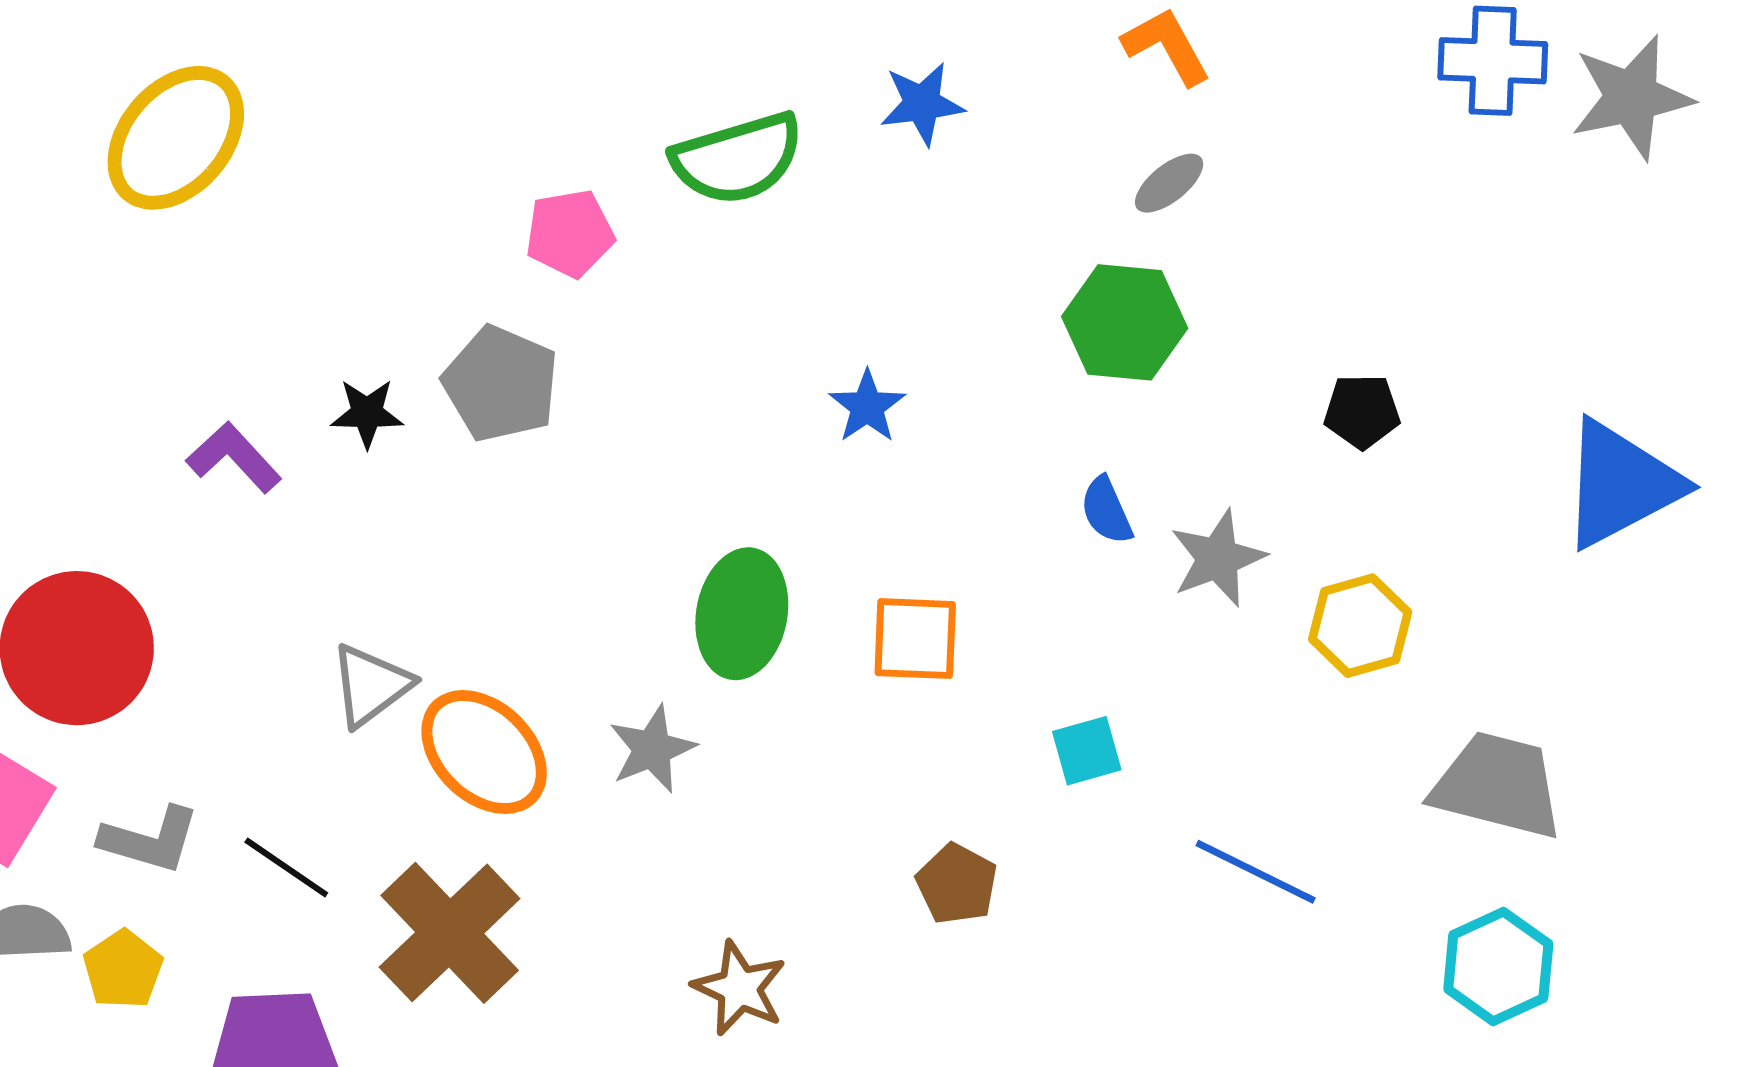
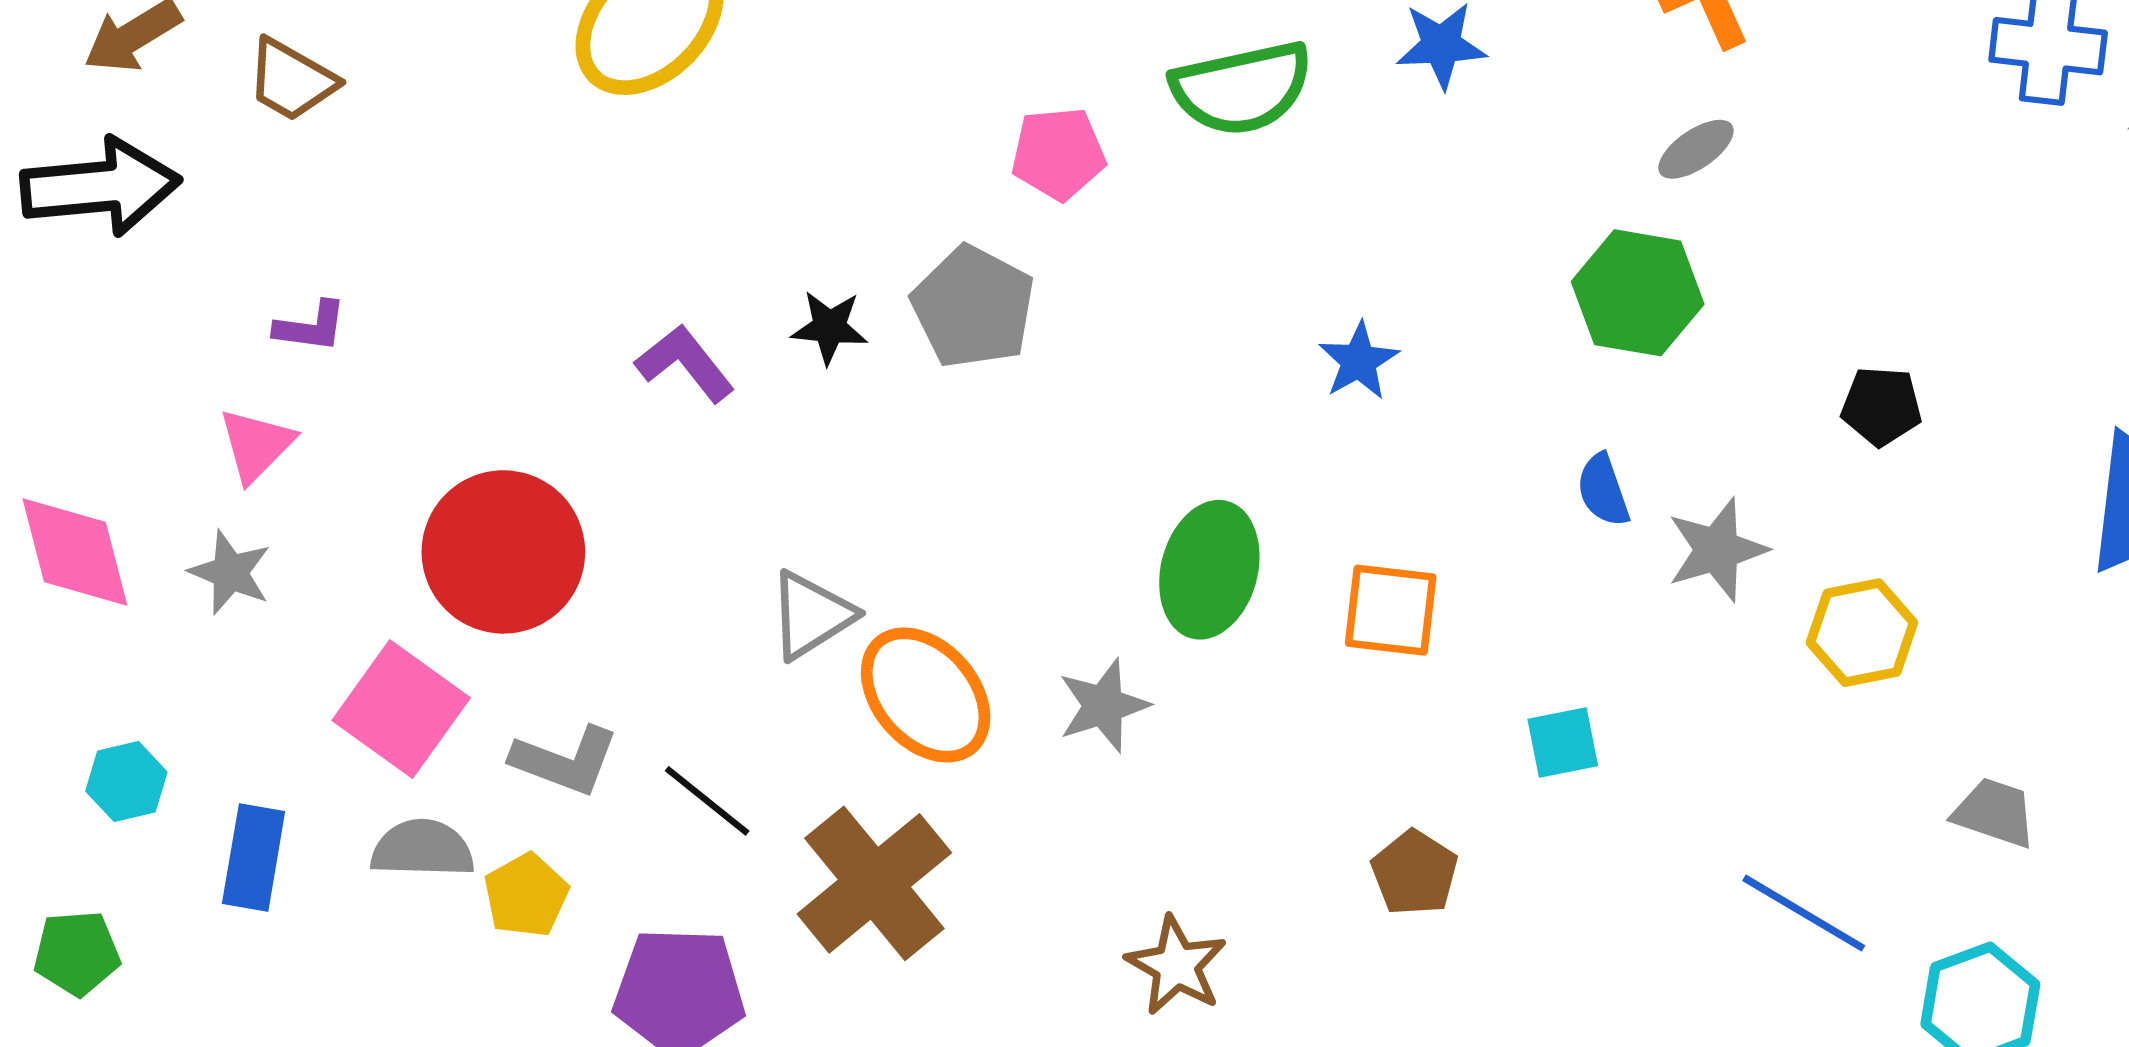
gray trapezoid: (1498, 785) -> (1995, 813), size x0.6
blue line: (1256, 872) -> (1804, 913), moved

